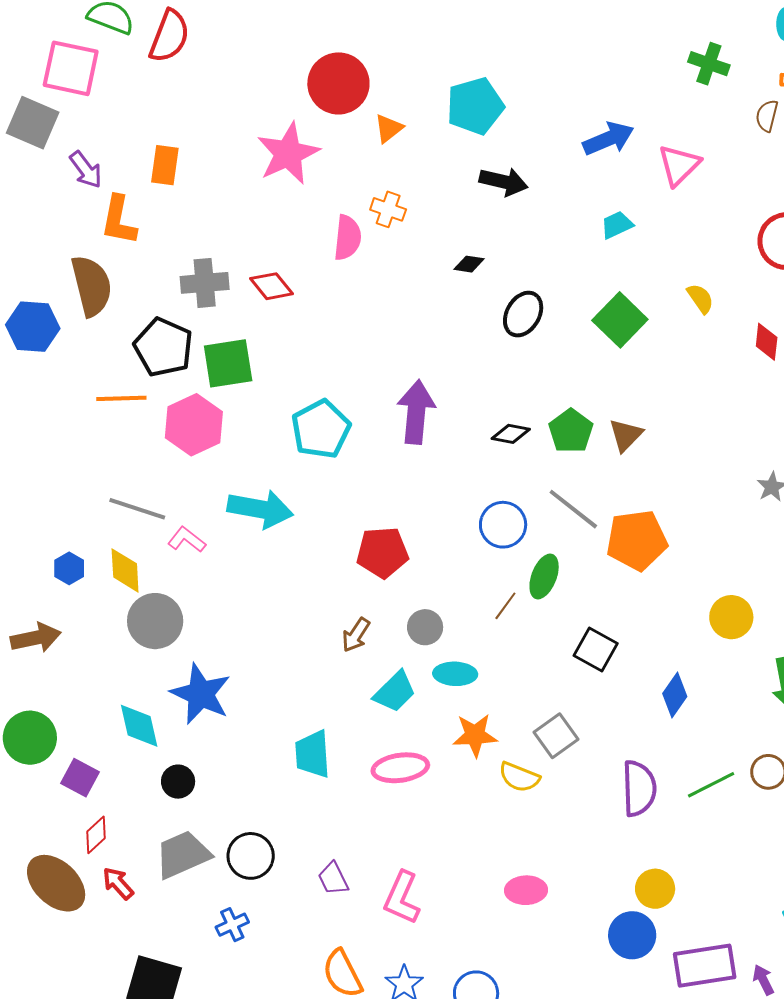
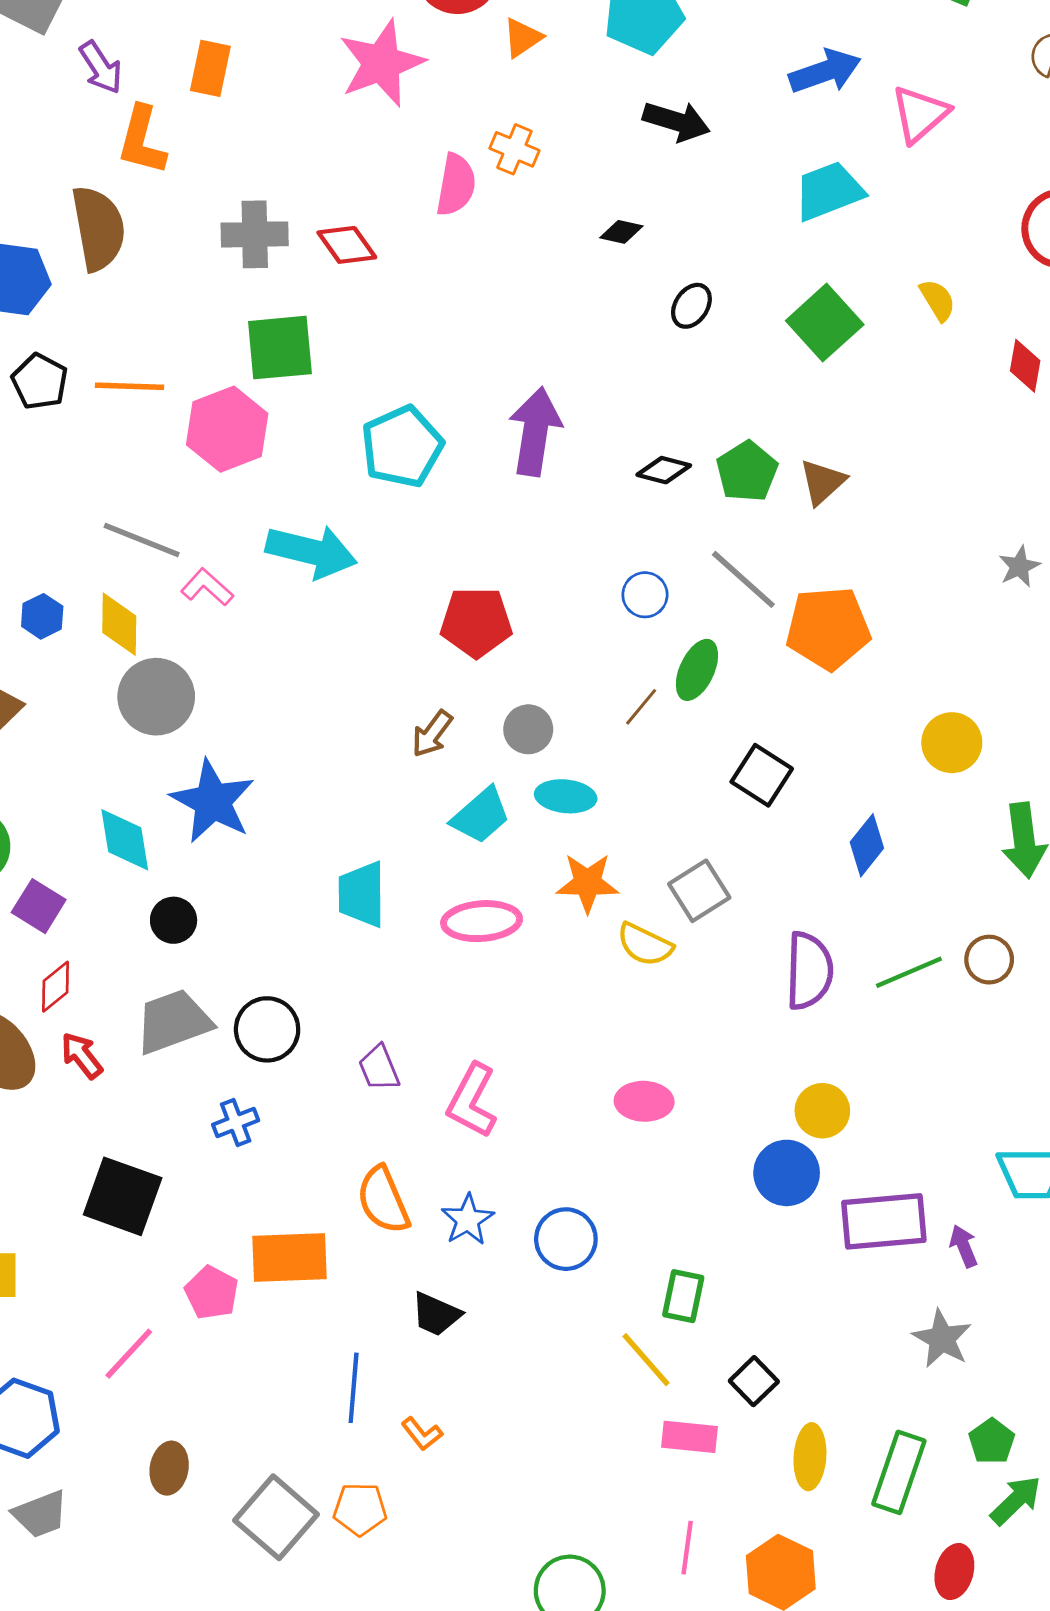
cyan trapezoid: (617, 225) -> (829, 191), size x1.6
black ellipse: (523, 314) -> (691, 306), size x0.7
black pentagon: (163, 347) -> (40, 382), moved, size x0.7
blue circle: (503, 525) -> (645, 595), size x0.7

